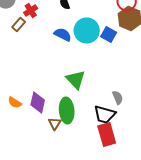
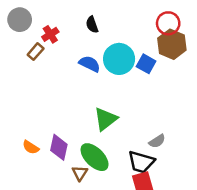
green triangle: (76, 80) -> (106, 119), turned 35
gray semicircle: (118, 98) -> (157, 141), turned 80
green ellipse: (67, 111) -> (95, 157), turned -40

